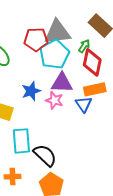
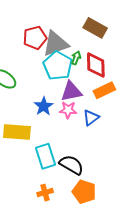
red pentagon: (36, 40) -> (35, 38), moved
green arrow: (84, 46) -> (76, 58), moved
blue triangle: (84, 104) -> (91, 118), moved, turned 42

